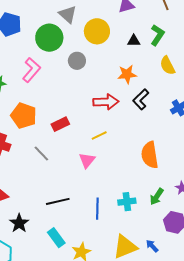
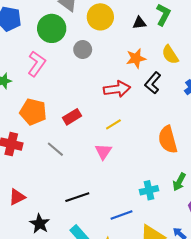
yellow semicircle: (168, 65) -> (170, 55), moved
blue line: (97, 209) -> (122, 215), moved, turned 75

